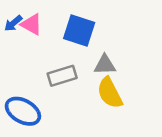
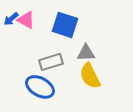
blue ellipse: (23, 111) -> (40, 87), moved

